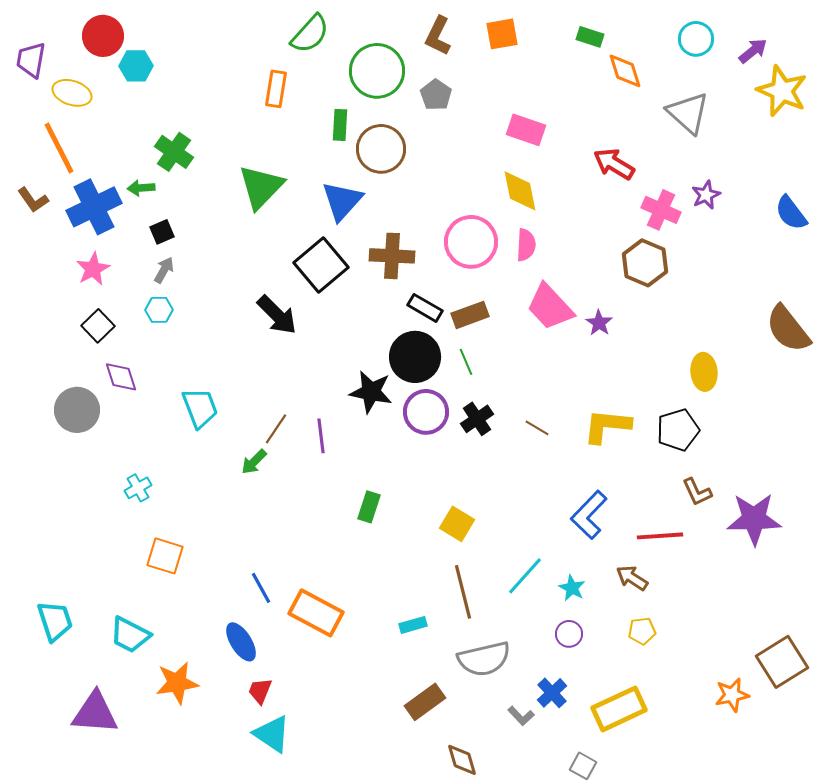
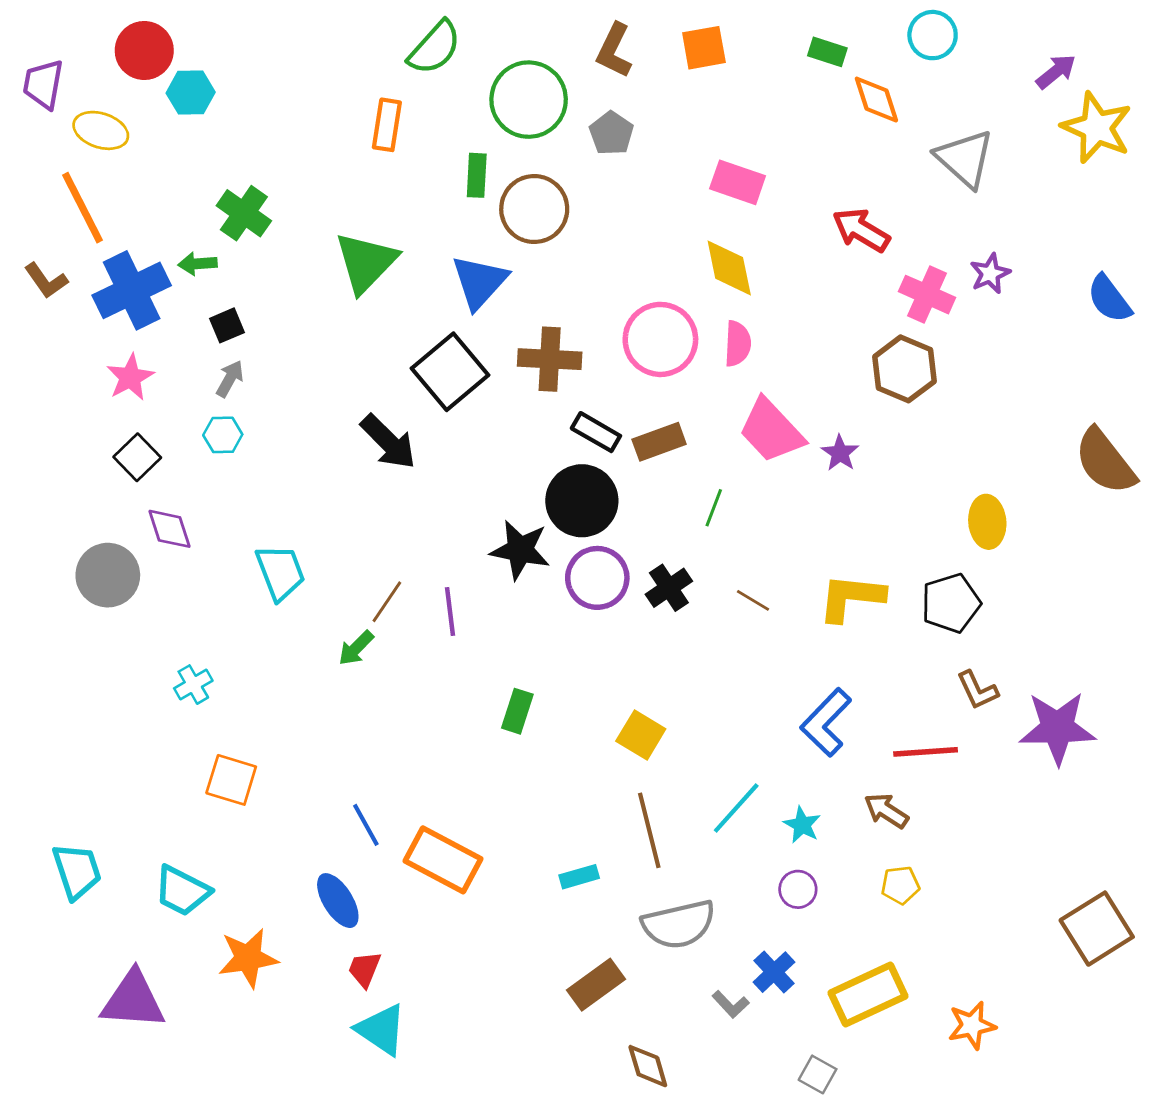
cyan circle: (696, 39) -> (933, 35), moved
green line: (466, 362) -> (714, 508), moved, turned 44
orange star: (732, 695) -> (972, 1025), moved

